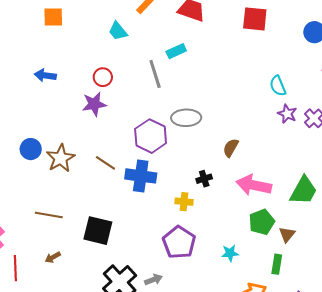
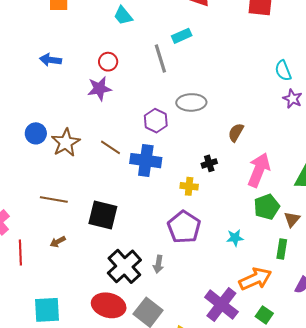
purple hexagon: (151, 136) -> (156, 121), size x0.7
pink arrow: (254, 185) -> (259, 170), turned 100
gray arrow: (153, 280) -> (158, 264), turned 120

